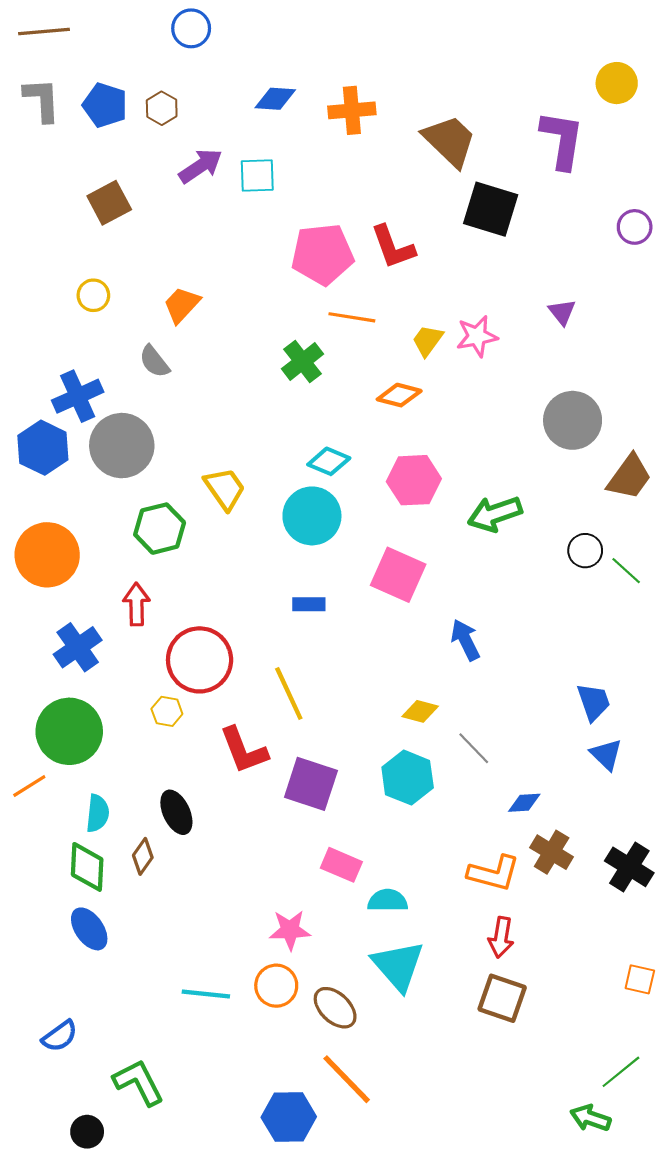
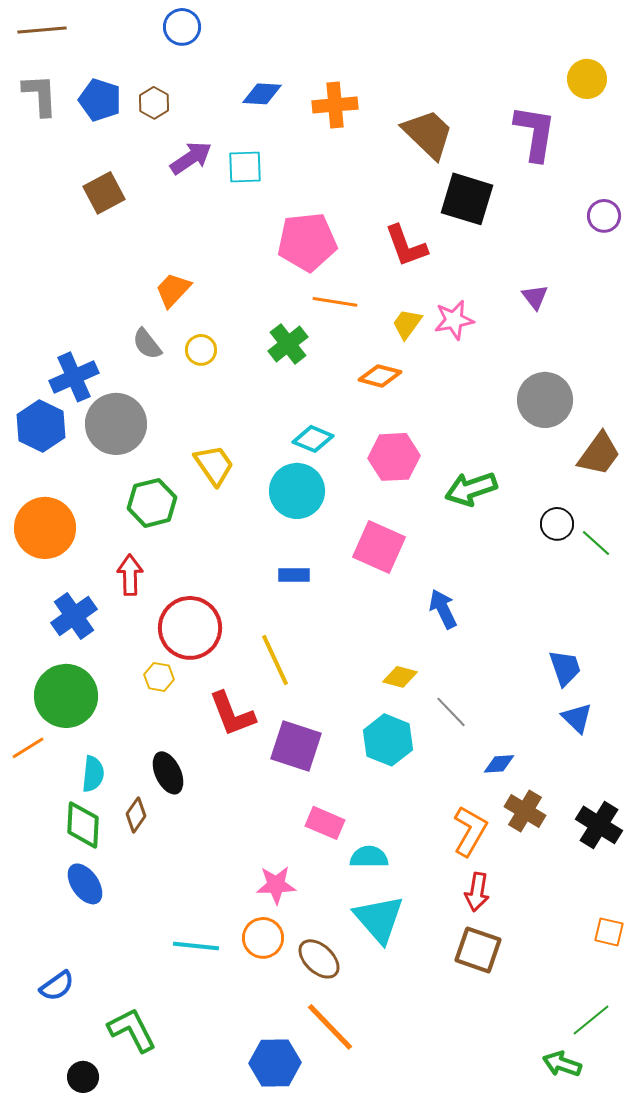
red L-shape: (393, 247) -> (406, 246), moved
yellow circle: (93, 295) -> (201, 350), moved
orange L-shape: (494, 873) -> (470, 831), turned -75

